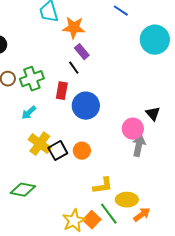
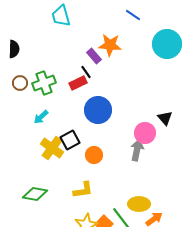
orange star: (74, 28) -> (110, 45), moved
red rectangle: (62, 91) -> (78, 83), moved, turned 54
gray arrow: (139, 146) -> (137, 150), moved
black square: (58, 151) -> (70, 140), moved
yellow L-shape: (103, 186) -> (83, 190), moved

